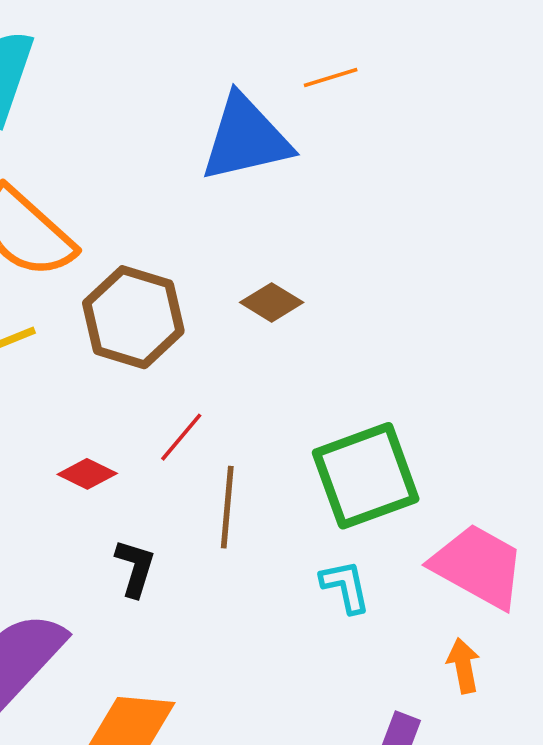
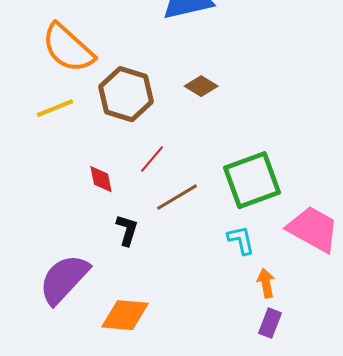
red diamond: (87, 474) -> (101, 179), turned 52
brown line: (227, 507) -> (177, 197), turned 54
orange arrow: (463, 666) -> (266, 283), moved

